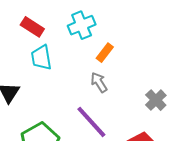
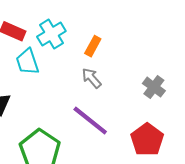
cyan cross: (82, 25) -> (51, 34), moved

